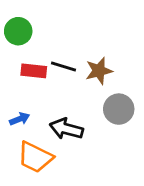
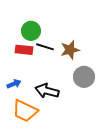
green circle: (18, 31) -> (31, 31), moved

